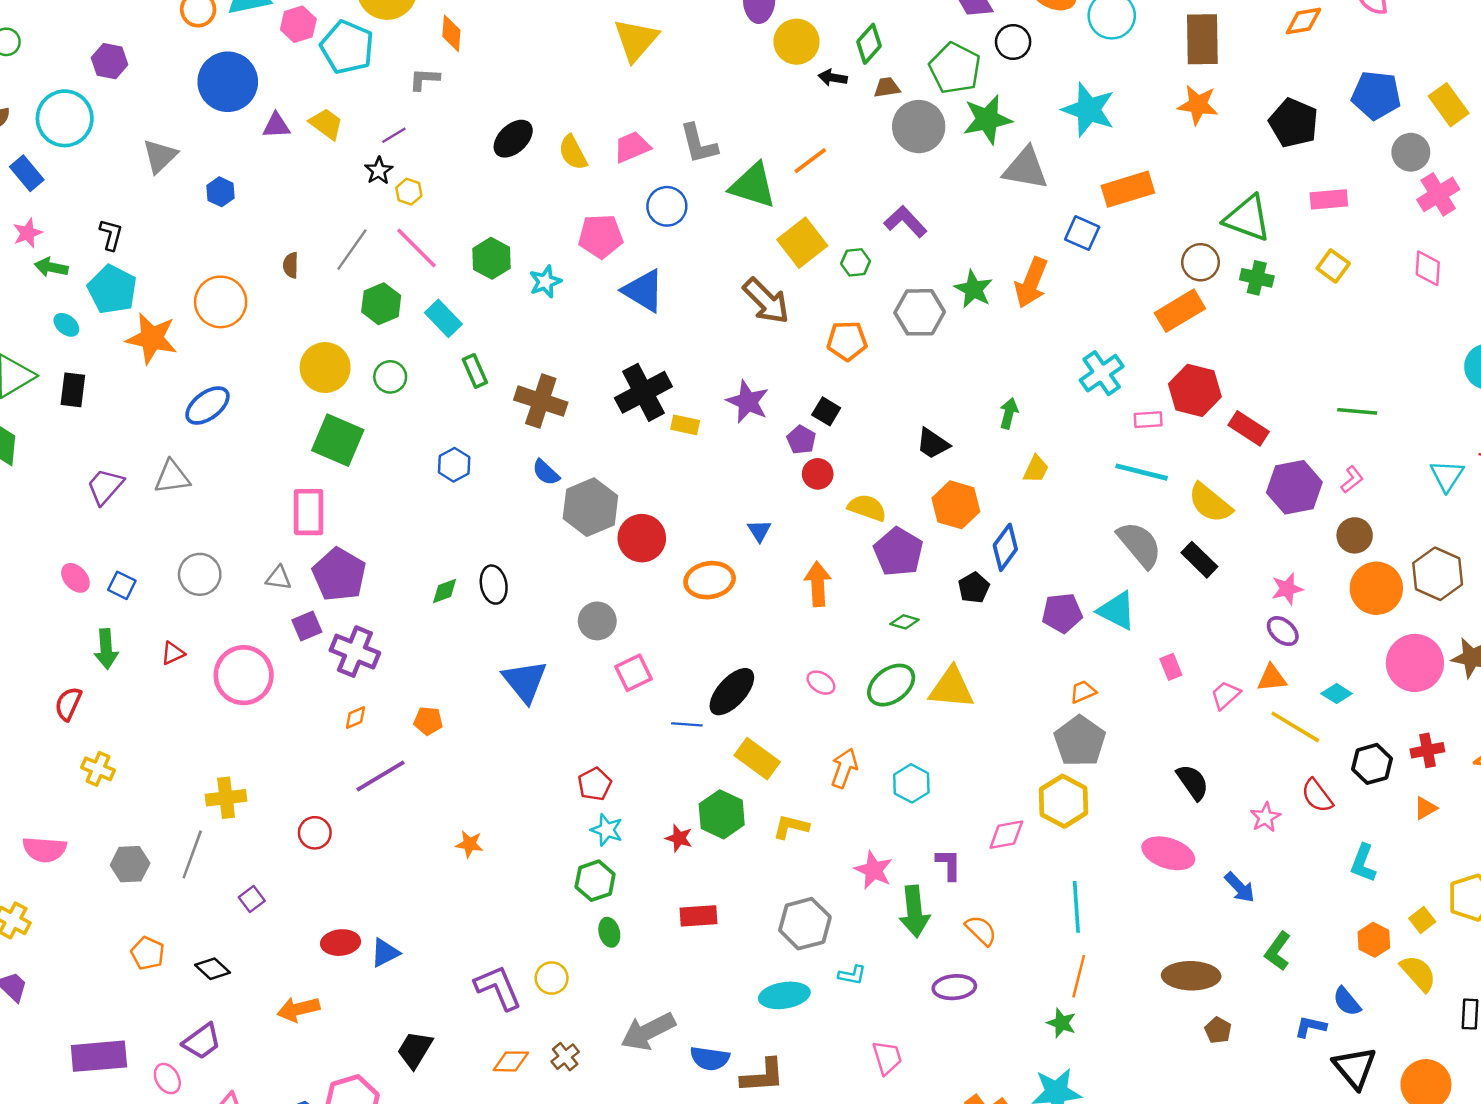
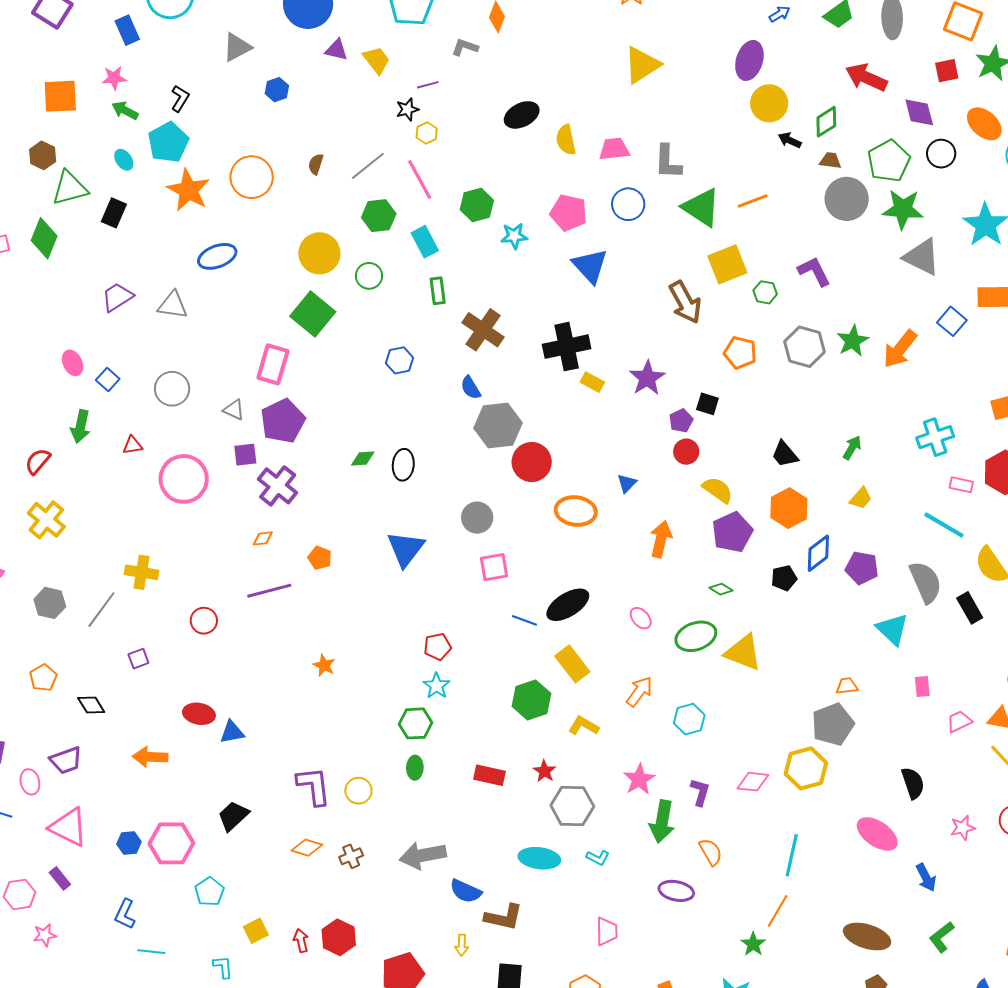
black square: (826, 411) -> (707, 404), turned -30
purple pentagon: (1062, 613) -> (862, 568), moved
yellow cross: (98, 769) -> (46, 520), size x1.4
red star: (679, 838) -> (544, 771), moved

